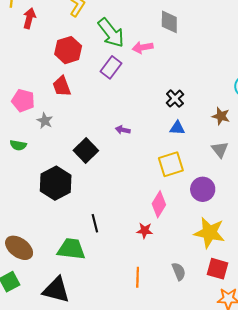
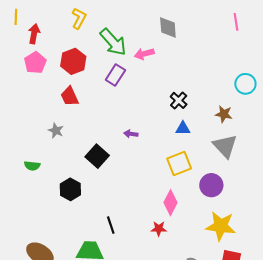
pink pentagon: (23, 101) -> (35, 63), moved, turned 30
green semicircle: (18, 145) -> (32, 166), moved
gray triangle: (220, 150) -> (225, 146), size x1.5
black hexagon: (56, 183) -> (70, 189), size x0.7

